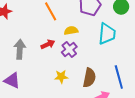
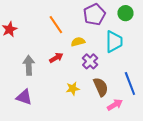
purple cross: (69, 49) -> (90, 61), moved
brown semicircle: (89, 78) -> (101, 87), turned -30

